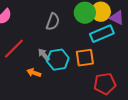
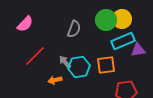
purple triangle: (117, 18) -> (138, 50), moved, turned -35
orange arrow: (34, 73) -> (55, 80), turned -32

